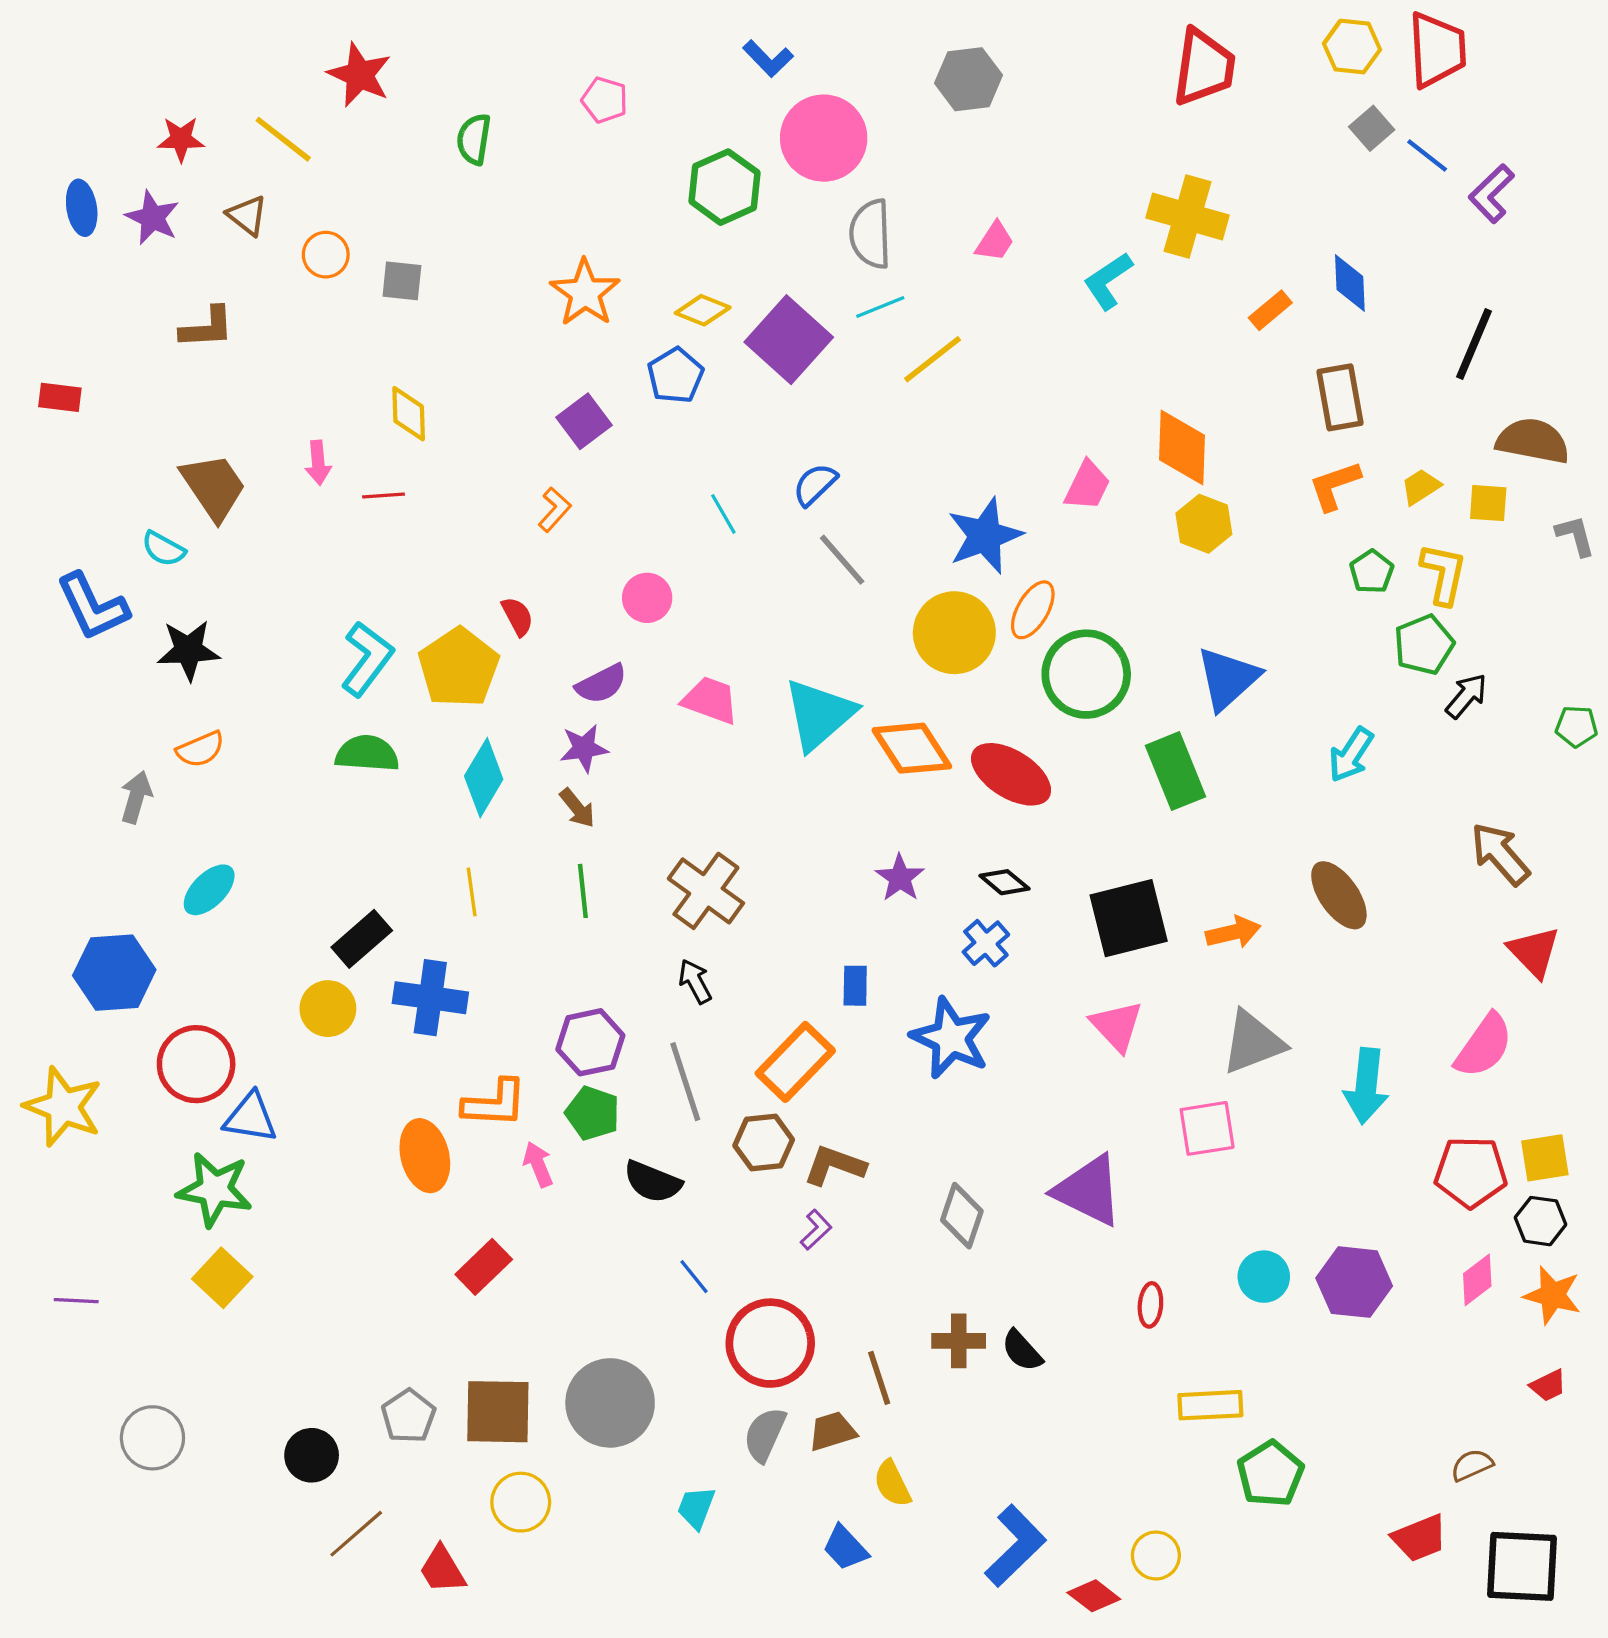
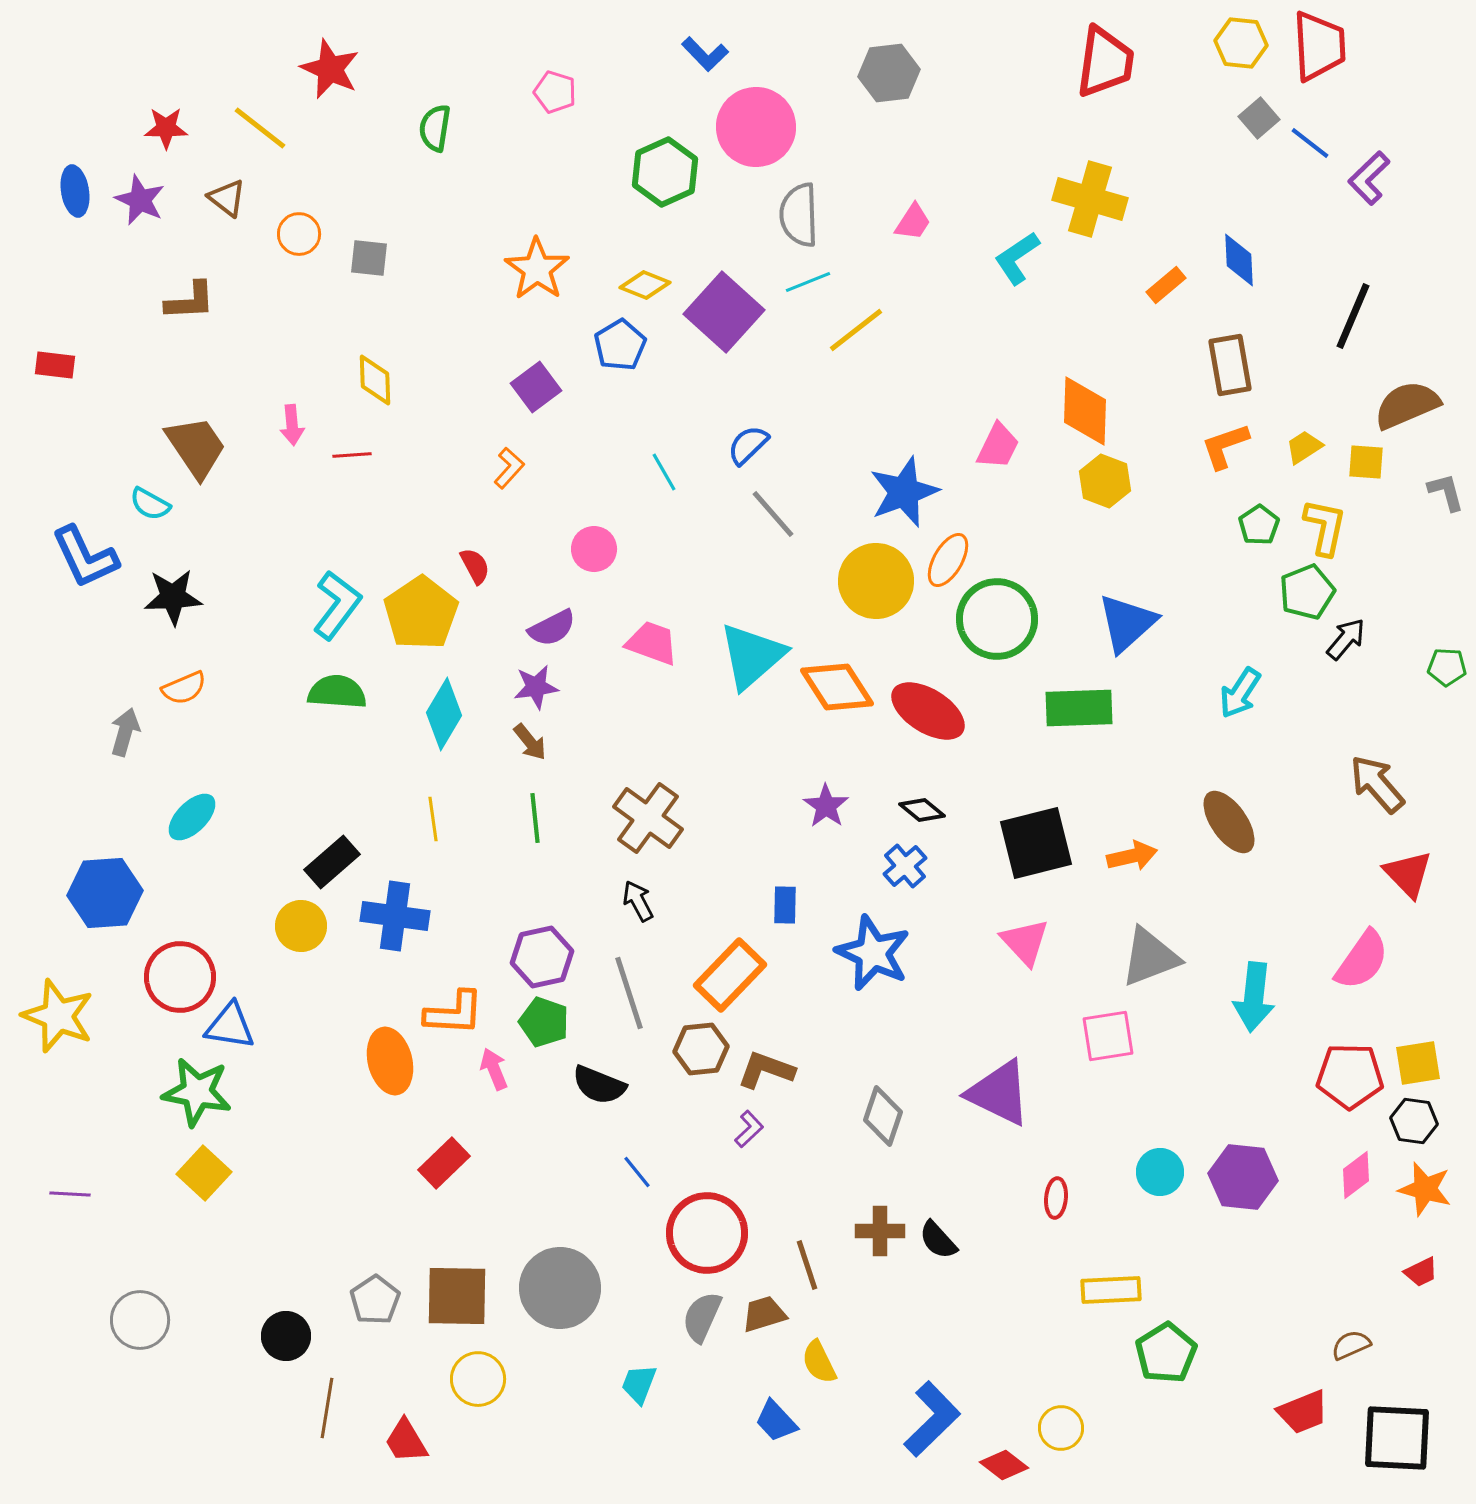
brown semicircle: (1533, 441) -> (1407, 405), turned -34
green rectangle: (1176, 771) -> (1079, 708), turned -70
brown line: (356, 1534) -> (327, 1408), turned -40

